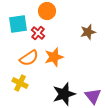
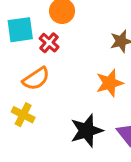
orange star: (54, 57) -> (110, 83), moved

